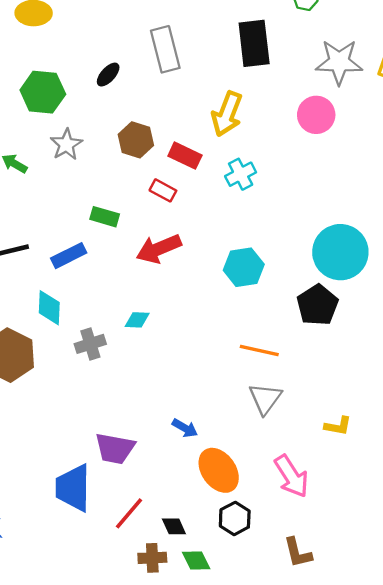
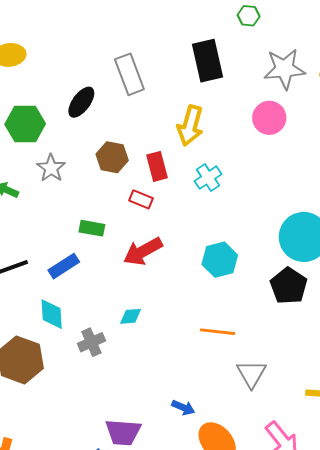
black ellipse: (108, 75) -> (81, 102), size x1.4
red rectangle: (185, 156) -> (157, 166), turned 56
orange line: (259, 350) -> (218, 332), moved

